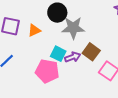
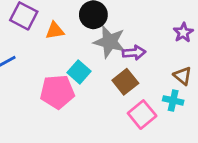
purple arrow: (73, 57) -> (134, 53), moved
pink pentagon: (47, 71) -> (57, 92), turned -30

